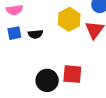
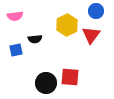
blue square: (14, 33) -> (16, 50), moved

